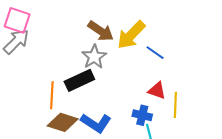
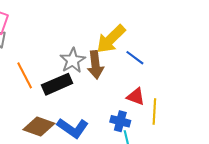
brown arrow: (101, 31) -> (95, 65), moved, turned 48
orange line: (52, 95) -> (25, 75), moved, turned -32

